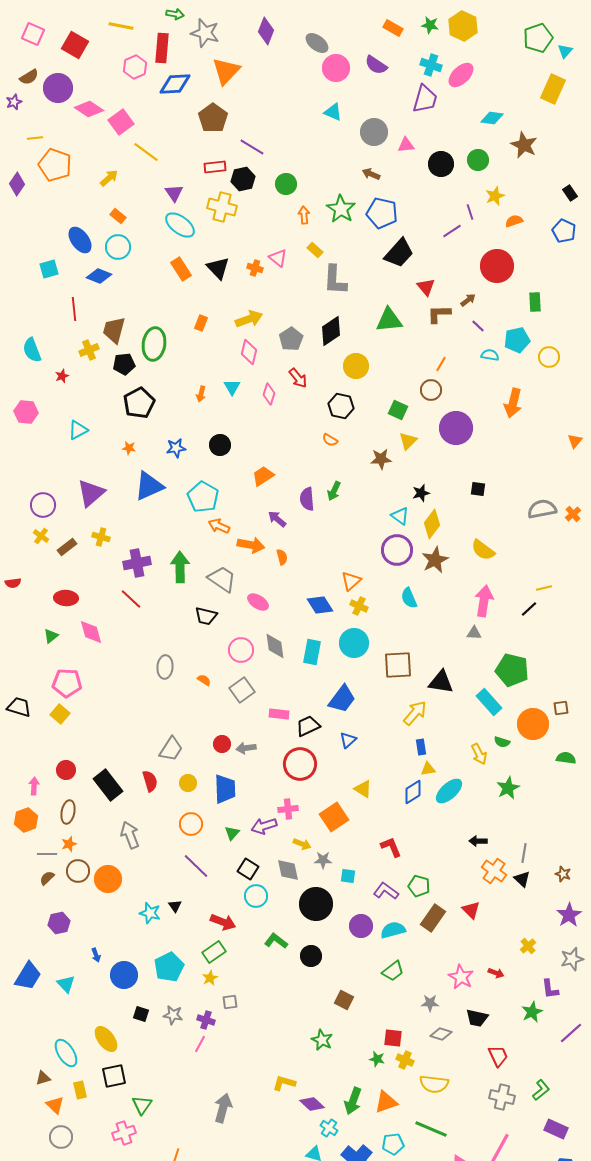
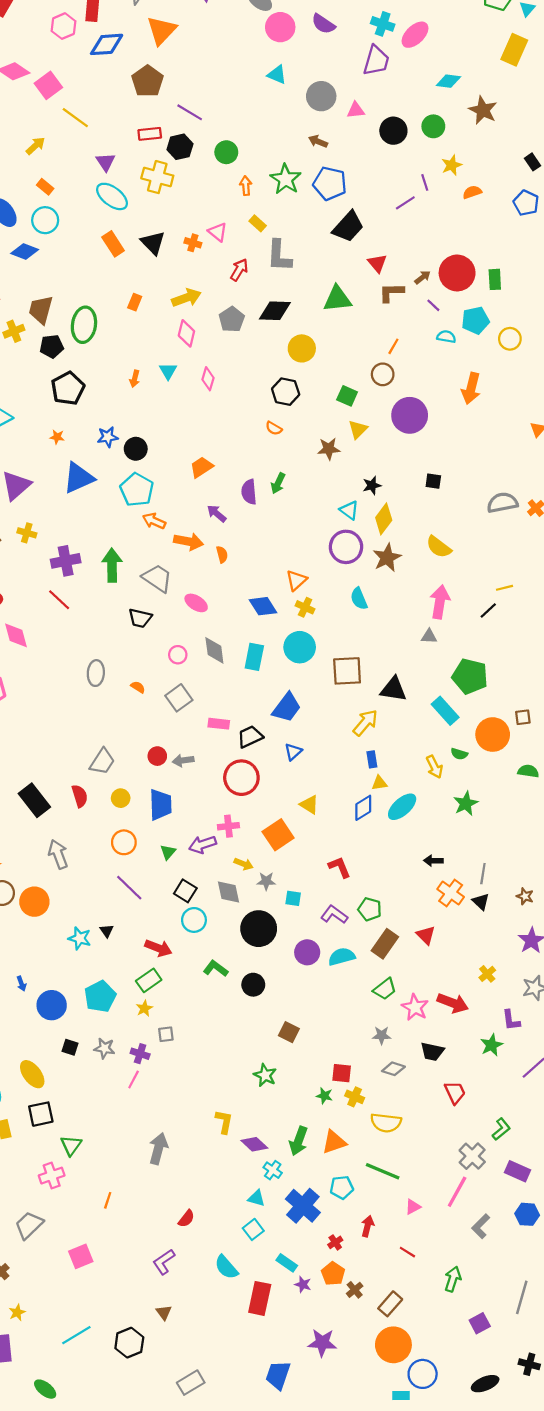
red circle: (497, 266) -> (457, 273), moved
black diamond: (331, 331) -> (275, 311), turned 36
red arrow: (298, 378) -> (239, 270), moved, turned -110
black circle: (220, 445) -> (136, 449), moved
pink circle: (241, 650) -> (178, 655), size x0.7
green trapezoid: (393, 971) -> (385, 989), moved
red arrow: (496, 973) -> (453, 1003), size x1.8
yellow L-shape: (284, 1083) -> (224, 1122), turned 85
gray cross: (502, 1097) -> (472, 1156), moved, turned 30

